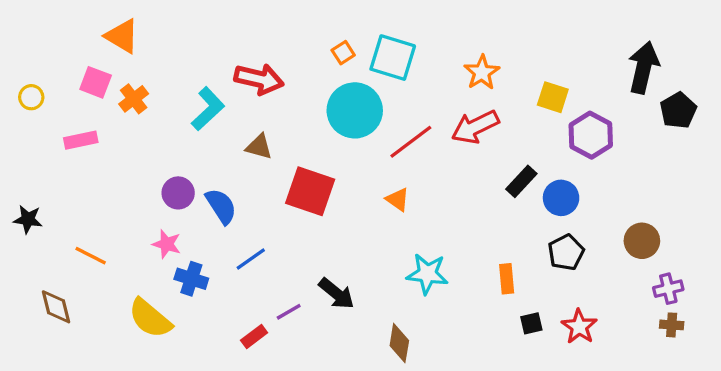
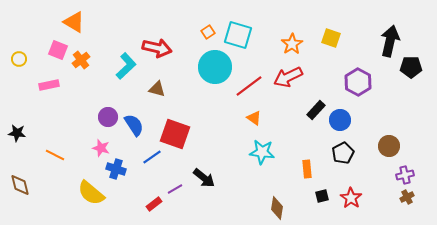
yellow square: (553, 97) -> (331, 38), moved
black pentagon: (678, 110) -> (411, 67), turned 30
red square: (310, 191) -> (175, 134), moved
orange triangle: (398, 200) -> (254, 118), moved
cyan star: (427, 274) -> (262, 152), moved
brown diamond: (56, 307) -> (20, 185), moved
brown cross: (672, 325) -> (407, 197), turned -32
brown diamond: (399, 343) -> (277, 208), moved

